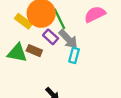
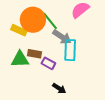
purple rectangle: (51, 37) -> (48, 63), moved
cyan rectangle: (74, 55) -> (70, 50), size x1.5

